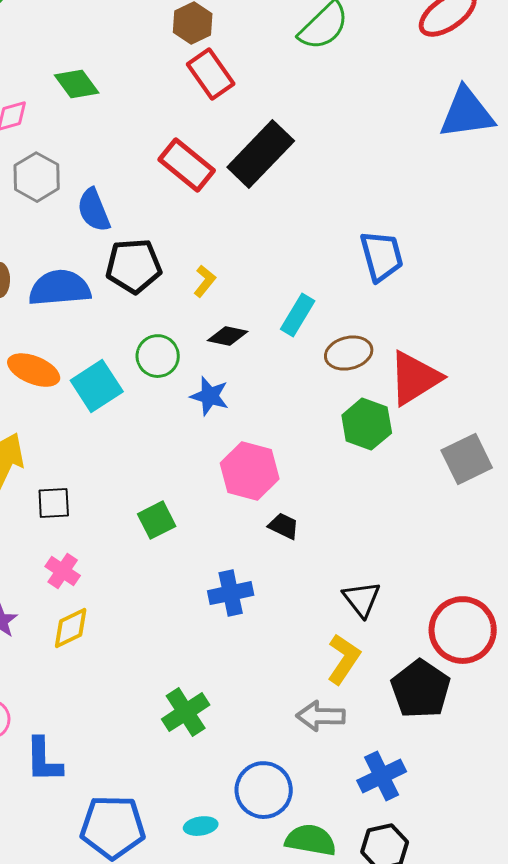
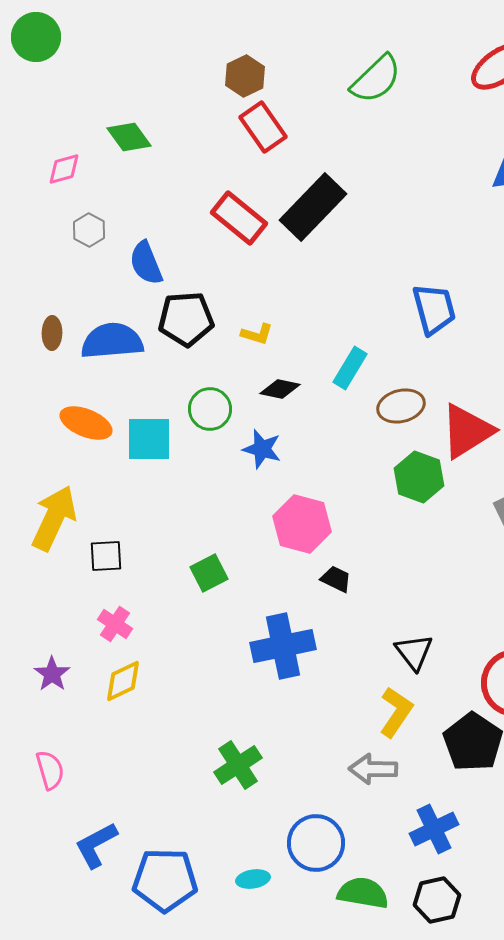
gray hexagon: (37, 177) -> (89, 230), size x0.7
yellow L-shape: (205, 281) -> (257, 334), turned 68
cyan square: (97, 386) -> (149, 439), turned 33
blue cross: (231, 593) -> (283, 646), size x1.4
blue L-shape: (44, 760) -> (96, 845), moved, turned 63

